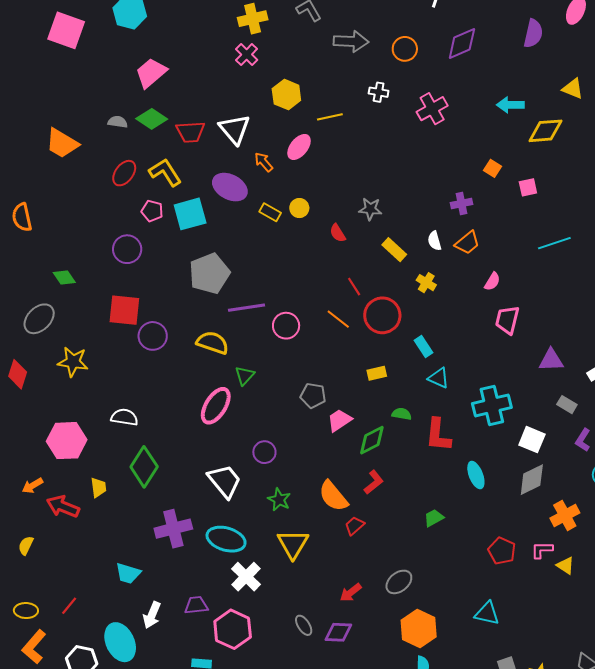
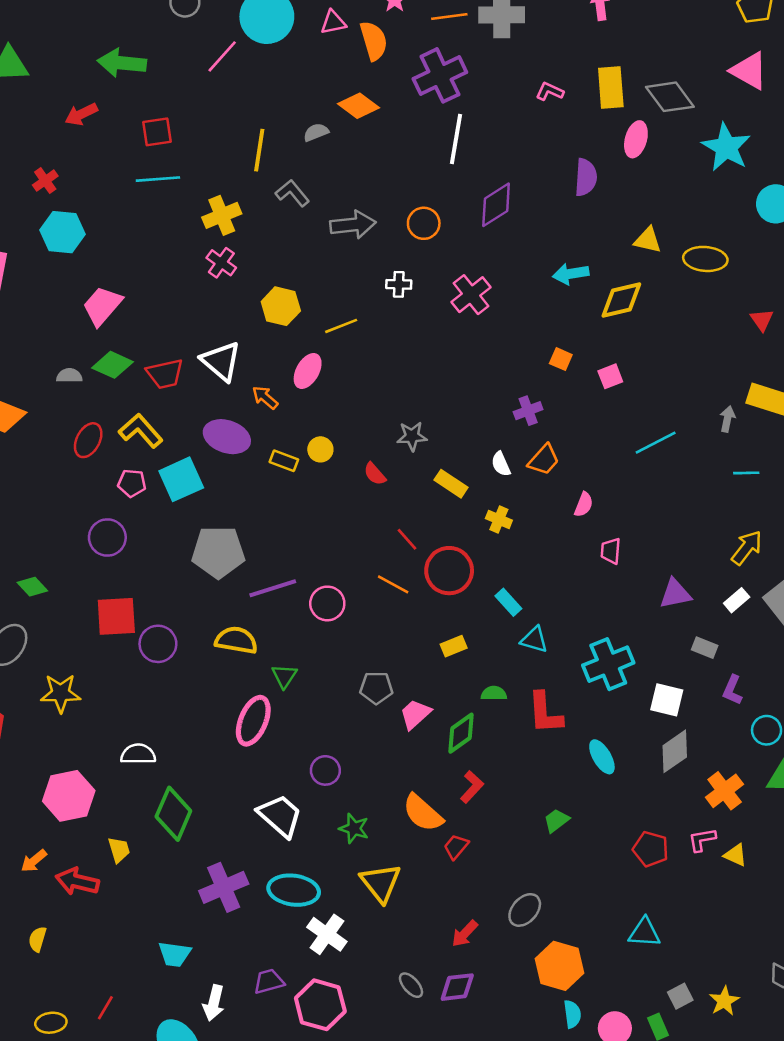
gray pentagon: (209, 274) -> (218, 552), turned 30
pink trapezoid: (507, 320) -> (611, 551), size x0.7

